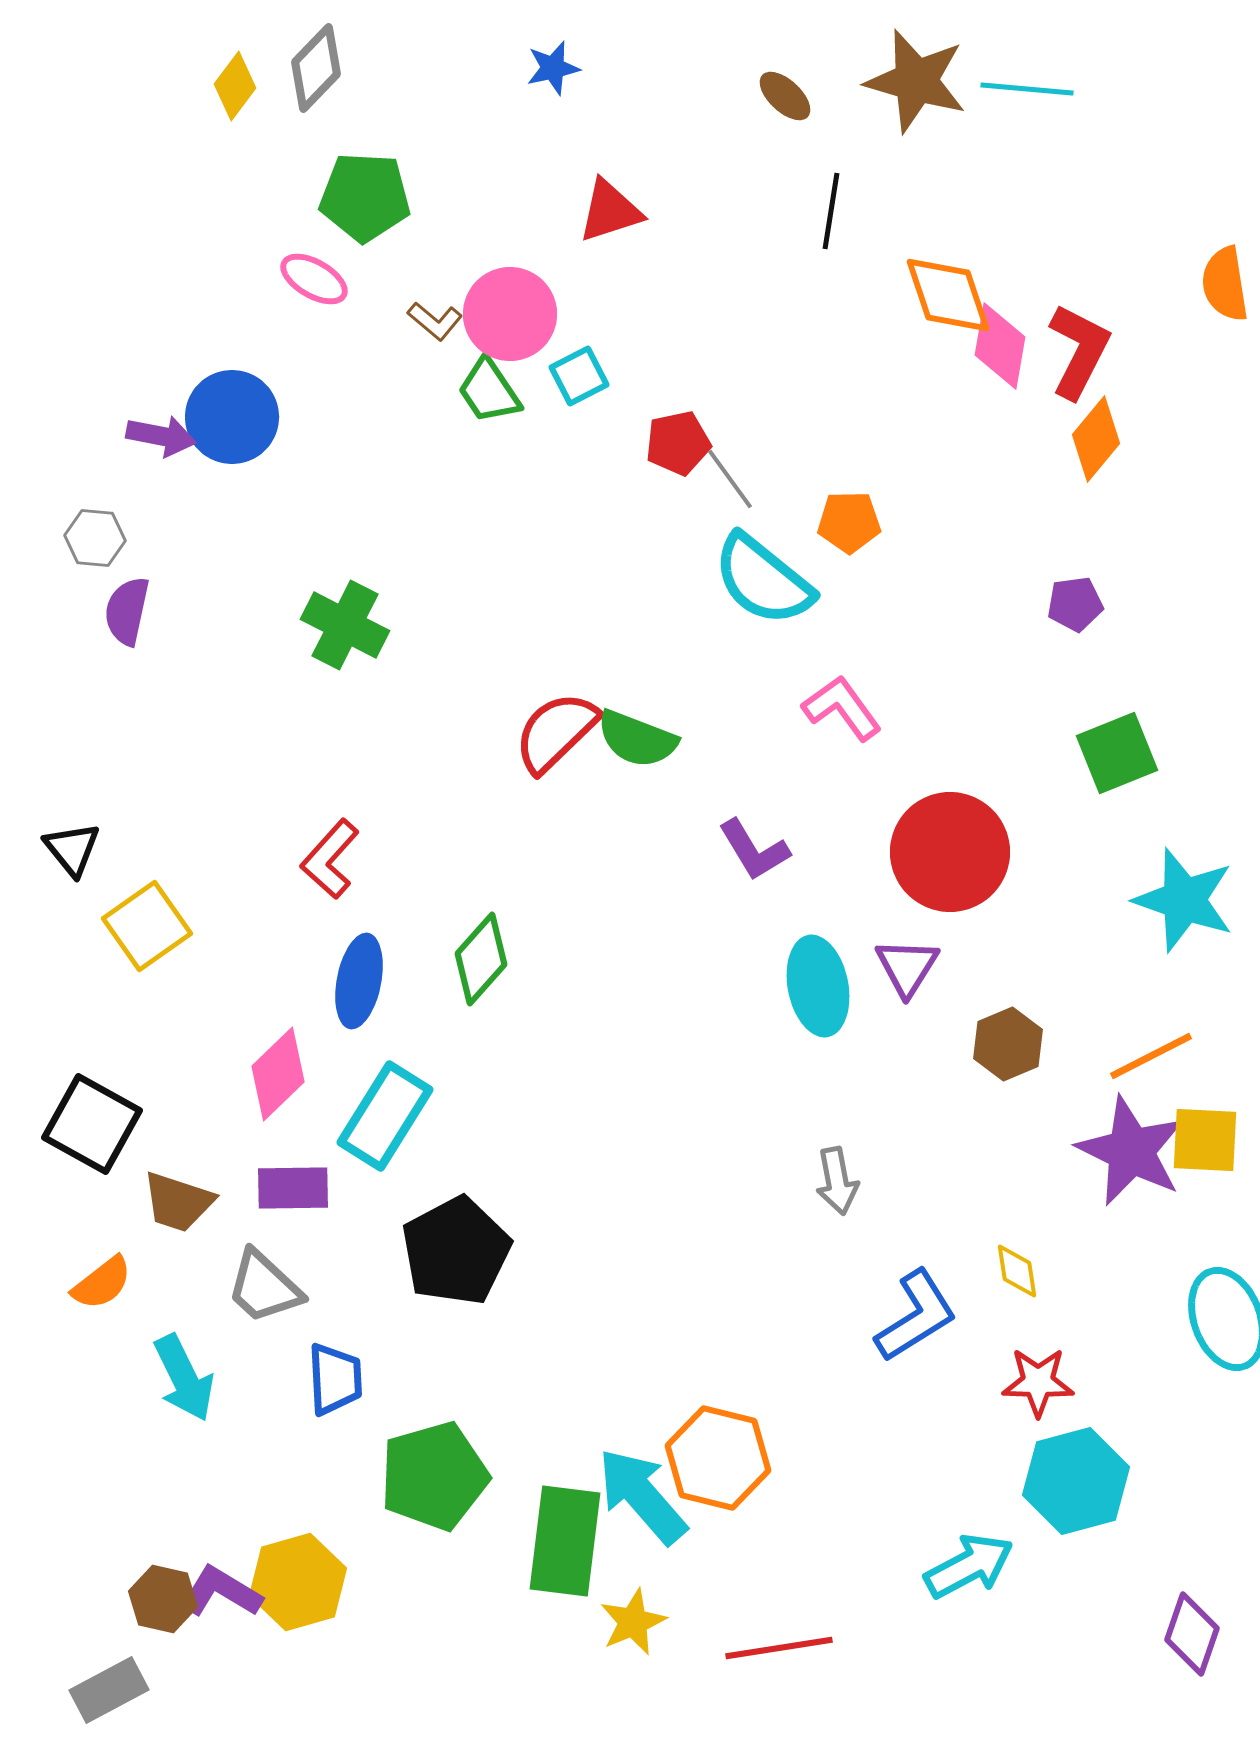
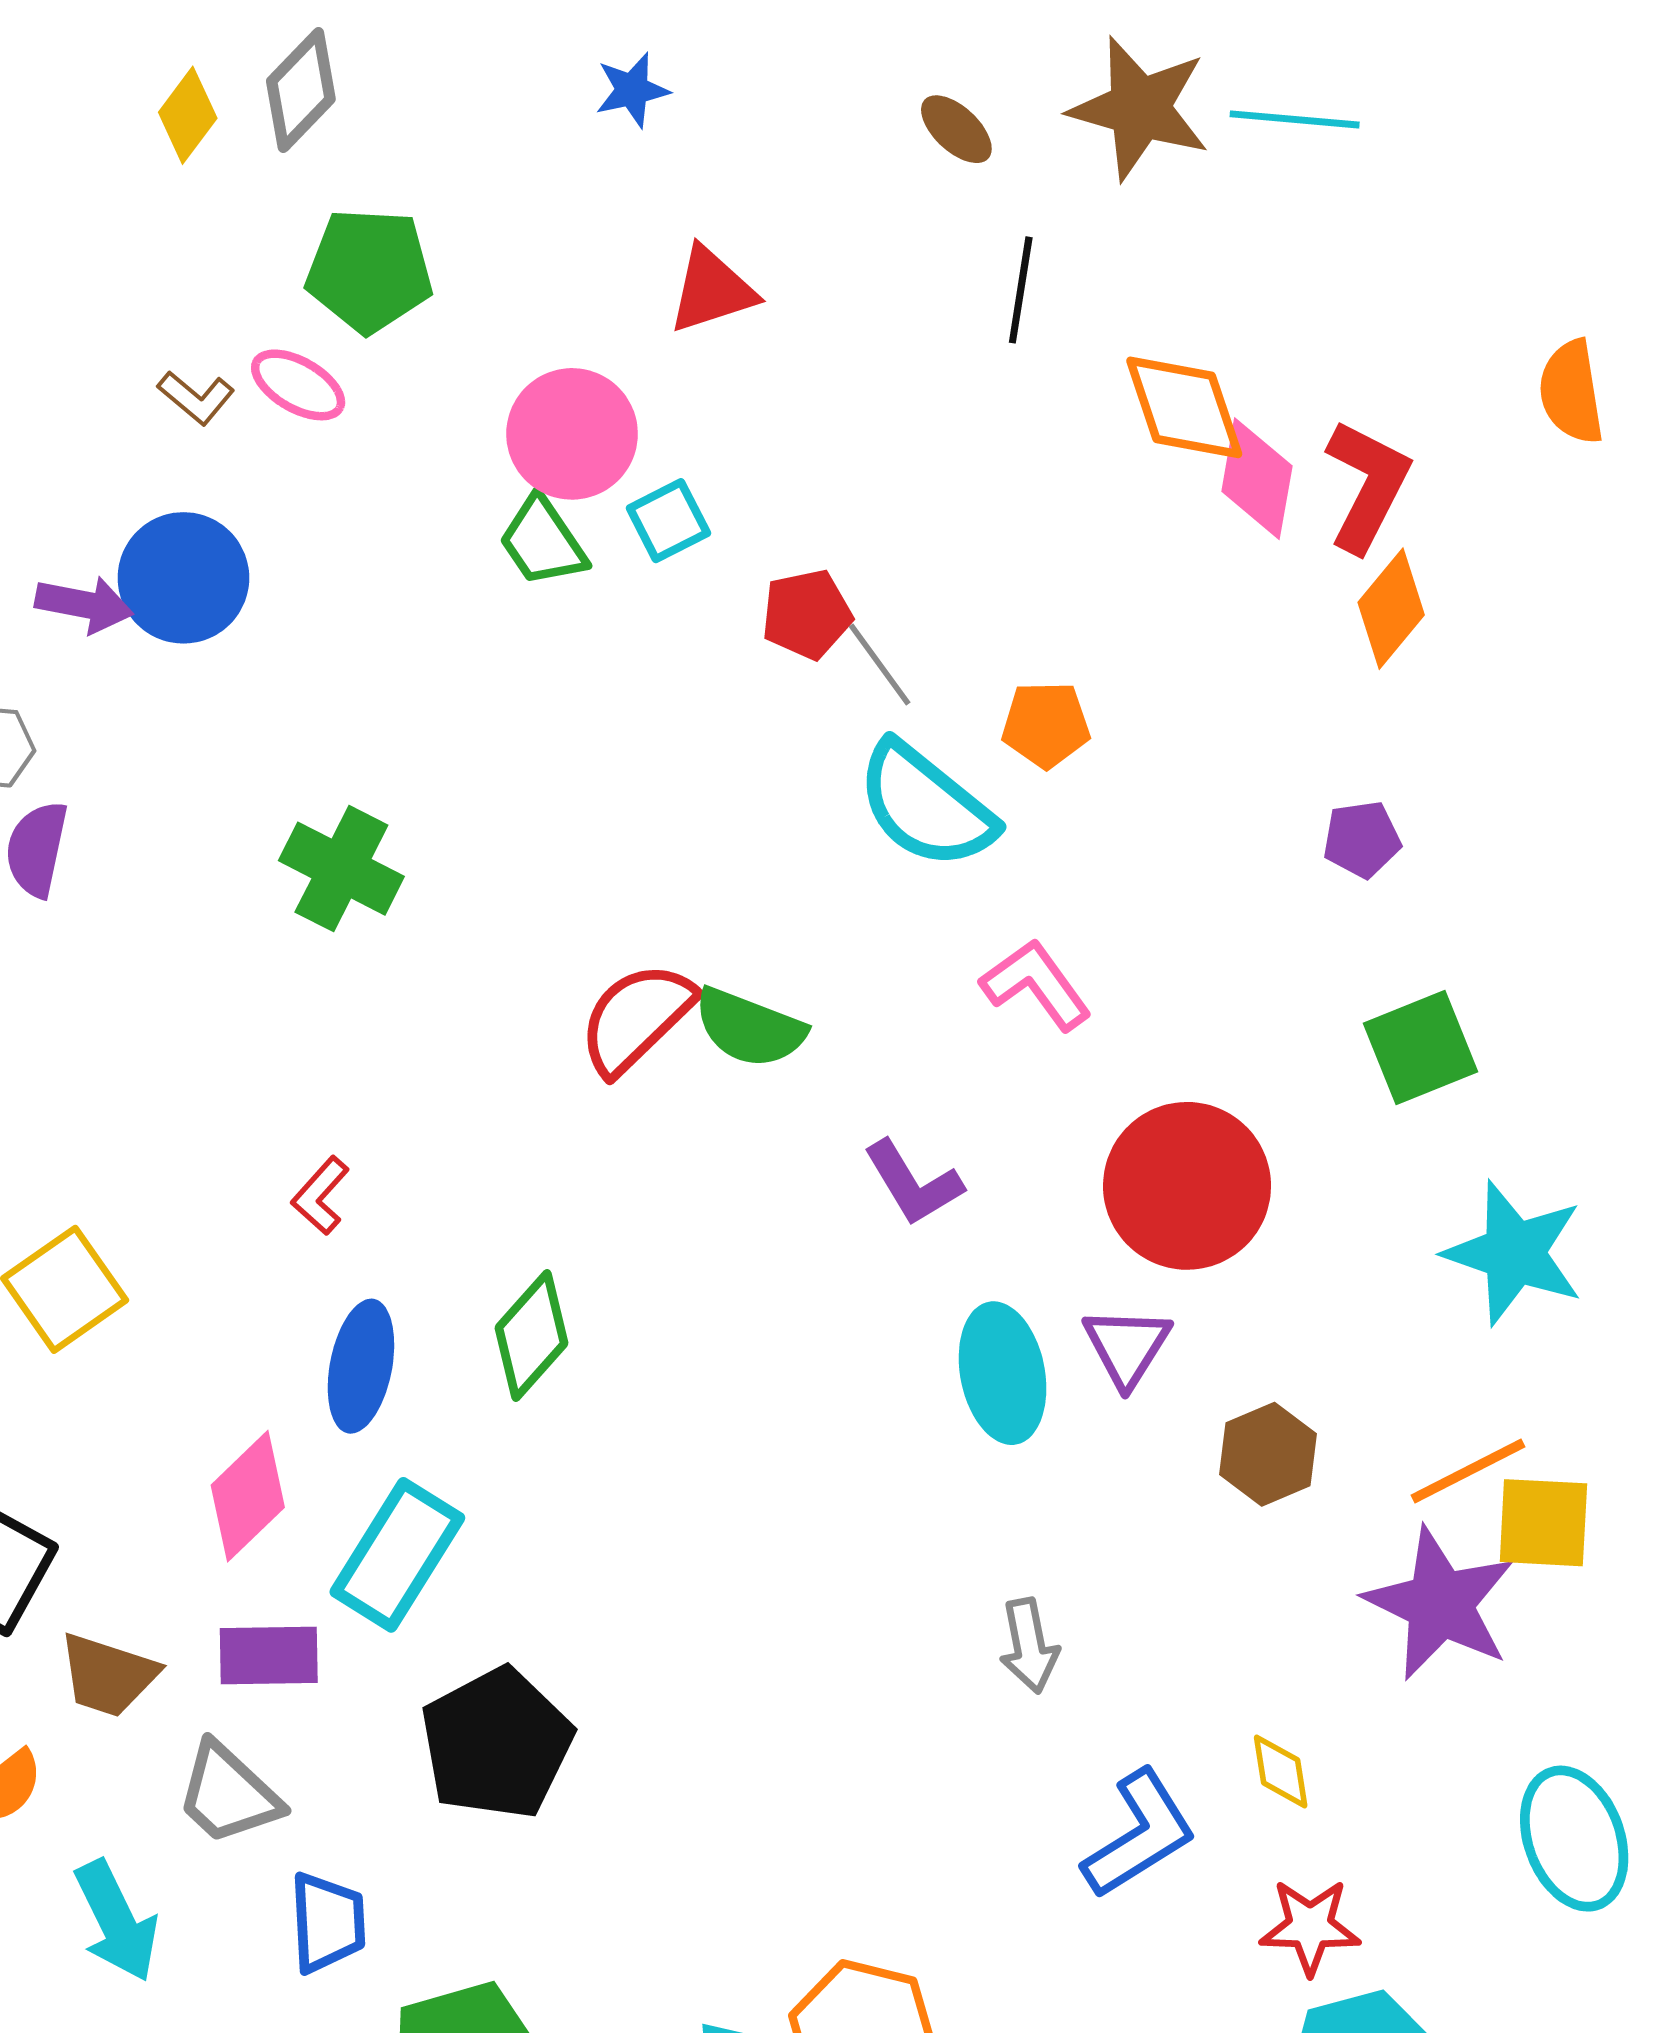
brown L-shape: (435, 321) -> (196, 398), moved
red L-shape: (330, 859) -> (320, 1196), size x0.7
yellow square: (1205, 1140) -> (1543, 1523), moved

